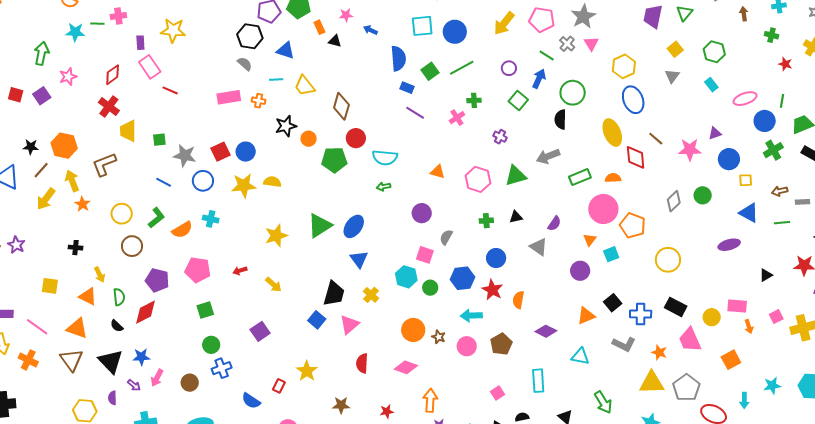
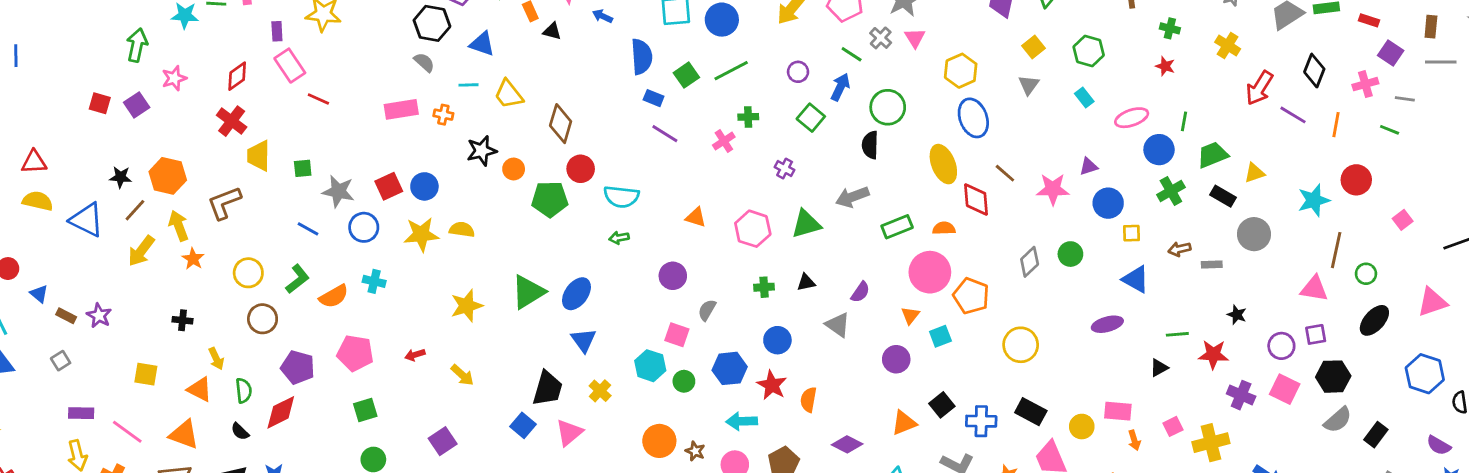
red star: (785, 64) -> (1165, 66), moved
green line: (782, 223) -> (1177, 334), moved

